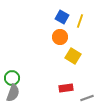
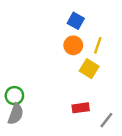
yellow line: (80, 21) -> (98, 45), moved
gray line: (87, 98) -> (106, 120), turned -32

